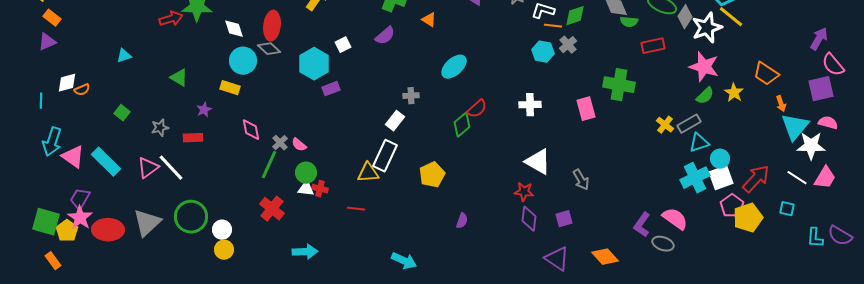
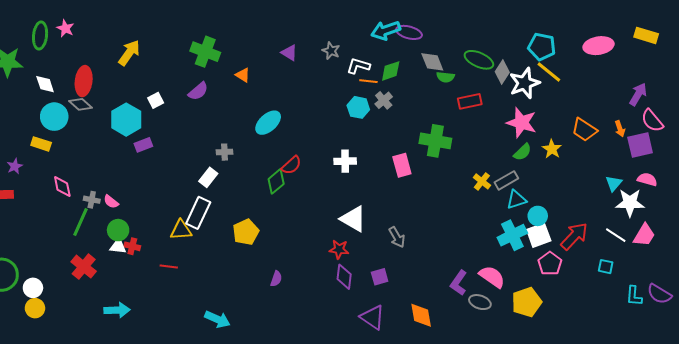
orange arrow: (781, 104) -> (620, 129), moved
cyan triangle: (795, 127) -> (614, 183), size x0.6
gray cross: (280, 143) -> (92, 200), turned -35
yellow pentagon: (748, 218) -> (527, 302), moved
orange diamond: (605, 257) -> (421, 315), turned 32

